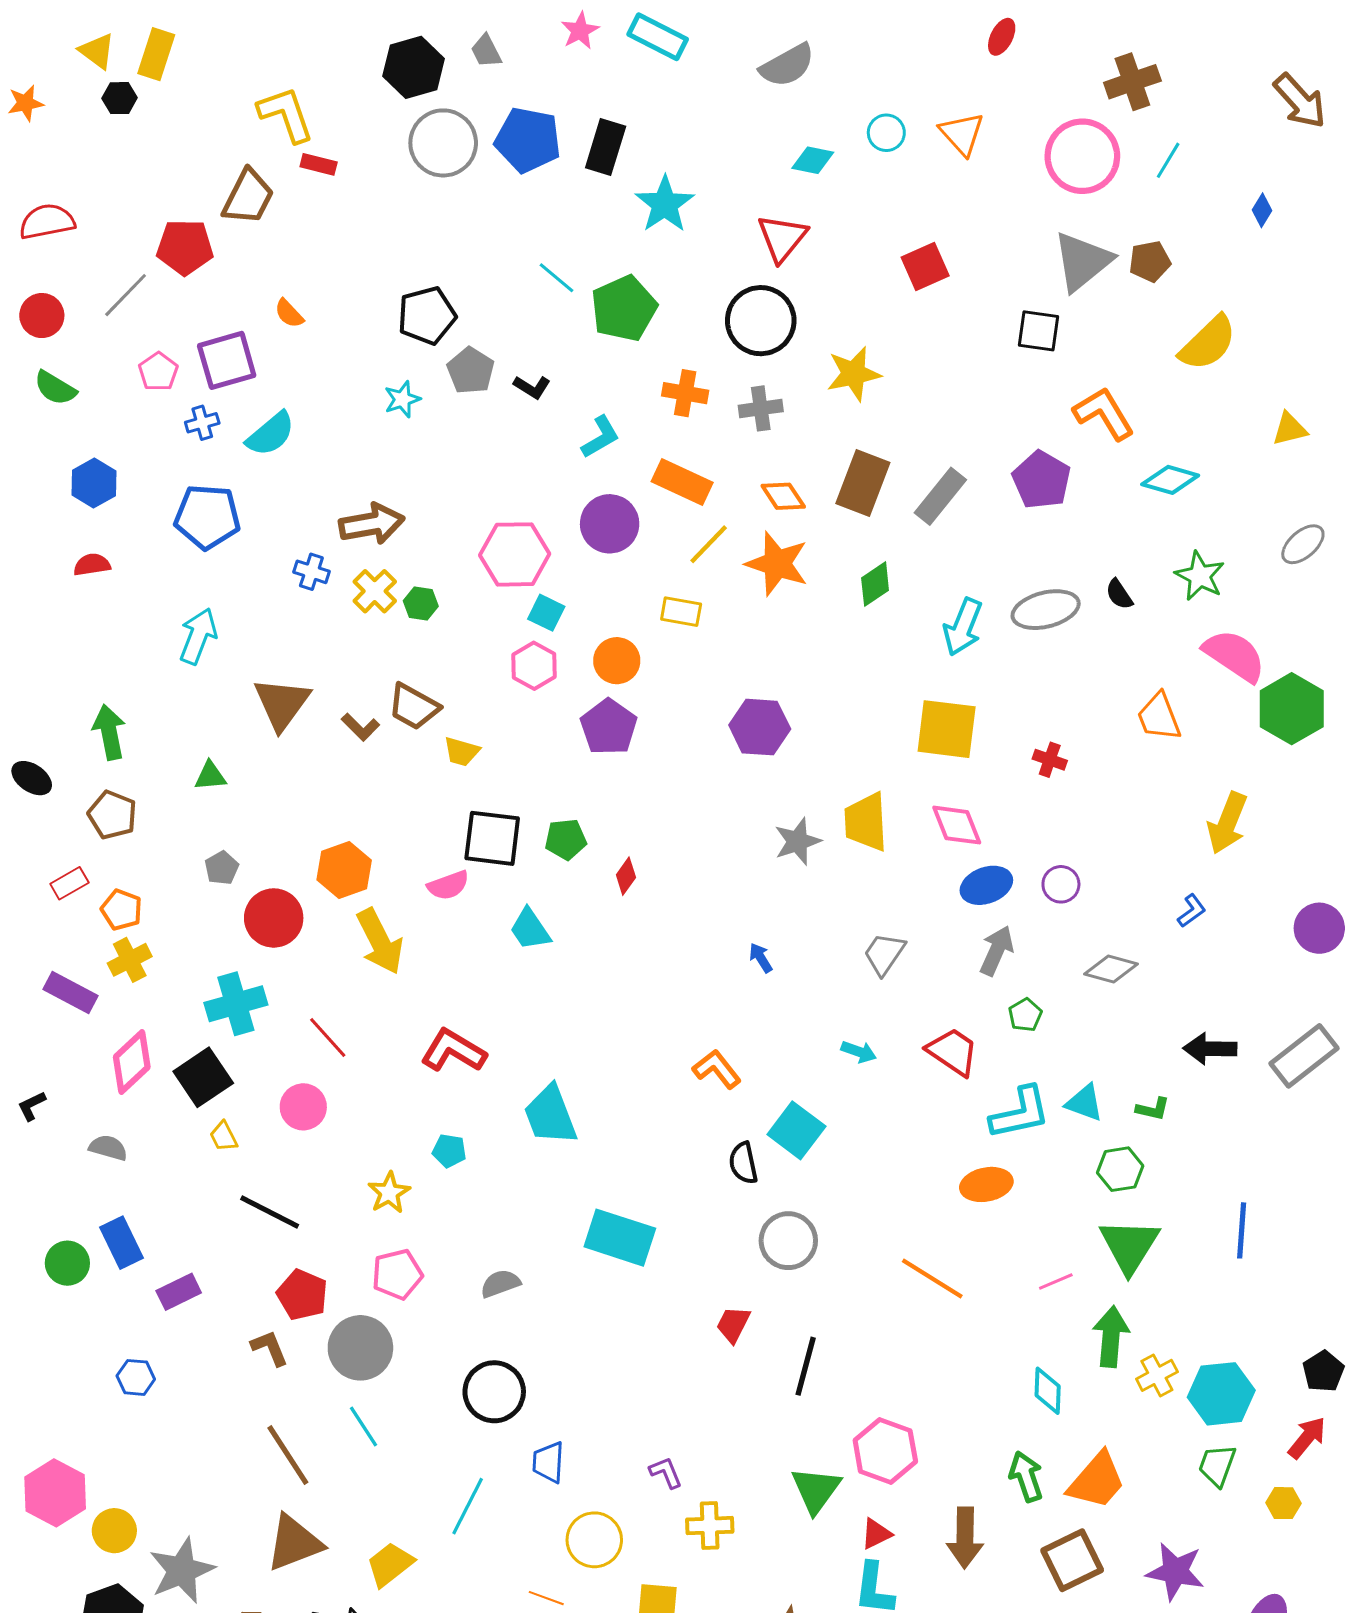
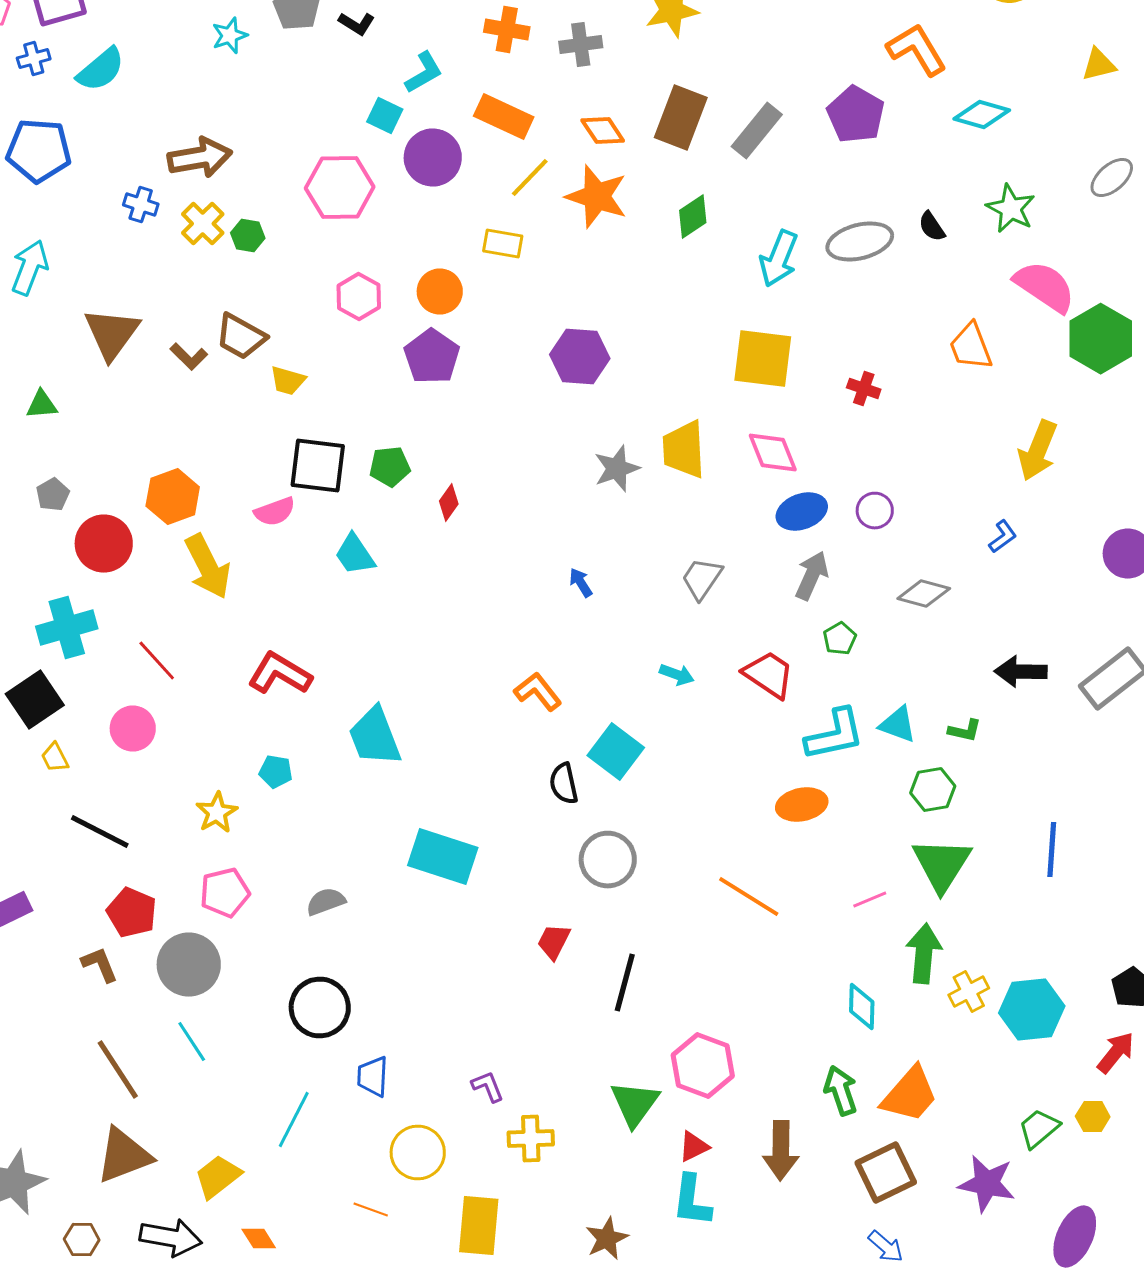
cyan square: (546, 613) -> (385, 116), moved
green trapezoid: (1217, 1465) -> (1039, 1128), moved, turned 30

